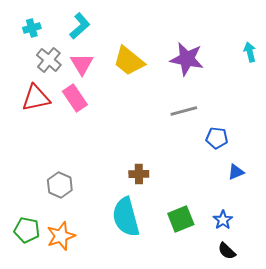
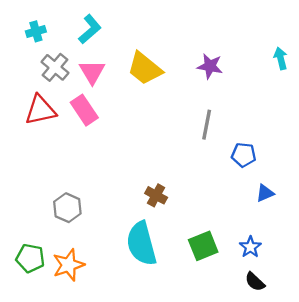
purple star: (187, 59) -> (210, 66), size x0.7
gray line: (184, 111) -> (207, 125), turned -64
brown cross: (139, 174) -> (156, 195), turned 30

